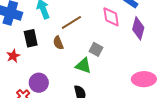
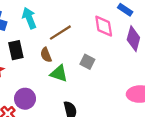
green triangle: (83, 66) -> (59, 73), moved

